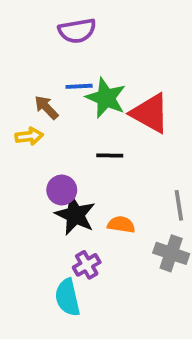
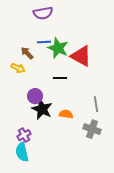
yellow arrow: (29, 136) -> (18, 68), turned 32
purple cross: (87, 265) -> (24, 135), moved
cyan semicircle: (68, 297) -> (22, 152), moved

